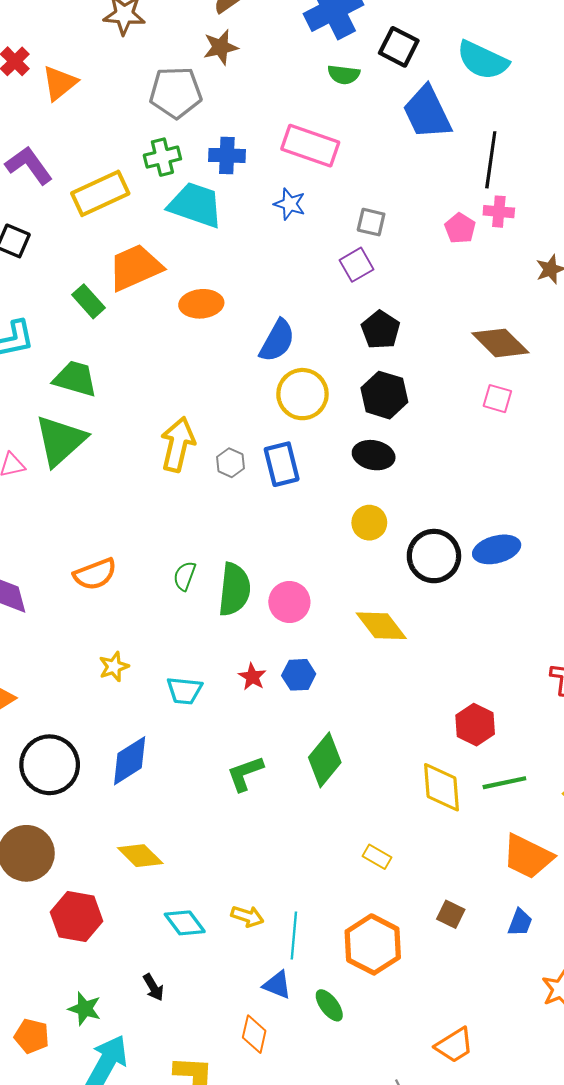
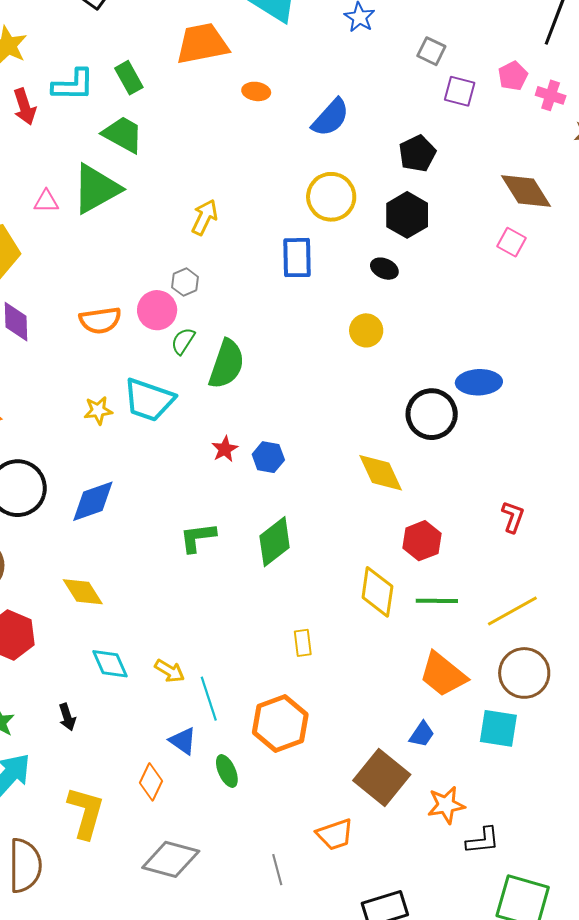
pink cross: (499, 212) -> (551, 95), moved
purple square: (356, 265) -> (460, 91), moved, turned 32
green rectangle: (88, 301) -> (129, 78), moved
orange ellipse: (201, 304) -> (256, 91), size x0.7
blue semicircle: (277, 341) -> (331, 118), moved
yellow arrow: (178, 444) -> (204, 217), size x0.7
black ellipse: (374, 455) -> (384, 269), size x0.7
gray hexagon: (230, 463) -> (185, 282), moved
black circle: (434, 556) -> (432, 414), moved
pink circle: (289, 602) -> (157, 310), moved
yellow diamond: (381, 626) -> (381, 473), moved
cyan trapezoid: (184, 691) -> (149, 400), moved, size x1.5
yellow rectangle: (377, 857) -> (303, 643), turned 40
brown square: (451, 914) -> (382, 778), moved, size x2.0
cyan line: (294, 936) -> (209, 699), turned -36

